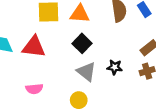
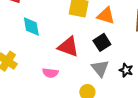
red triangle: (34, 47) -> (68, 47), moved

